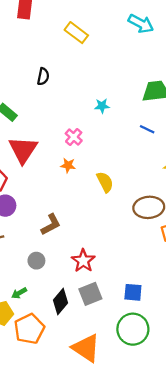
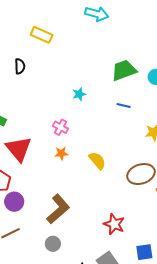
black semicircle: (43, 76) -> (20, 66), moved
brown L-shape: (51, 224) -> (58, 209), size x1.4
red star: (83, 261) -> (114, 224), moved

